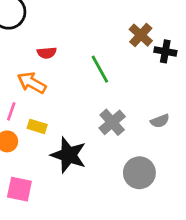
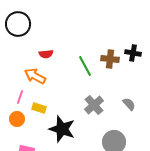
brown cross: (141, 35) -> (110, 59), moved, turned -36
gray semicircle: (160, 121) -> (129, 104), turned -112

